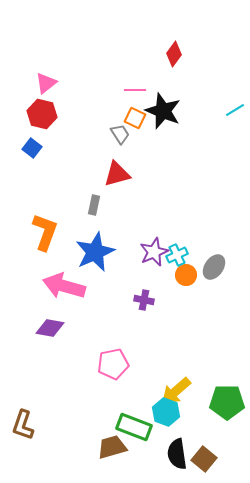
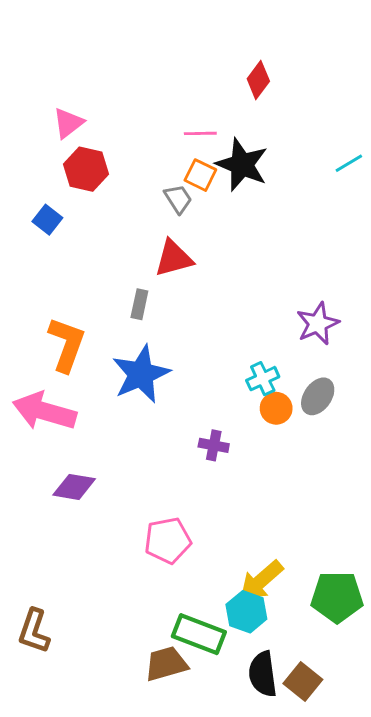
red hexagon: (42, 114) -> (86, 169), moved
purple star: (154, 252) -> (318, 324), moved
pink arrow: (64, 286) -> (44, 411), moved

